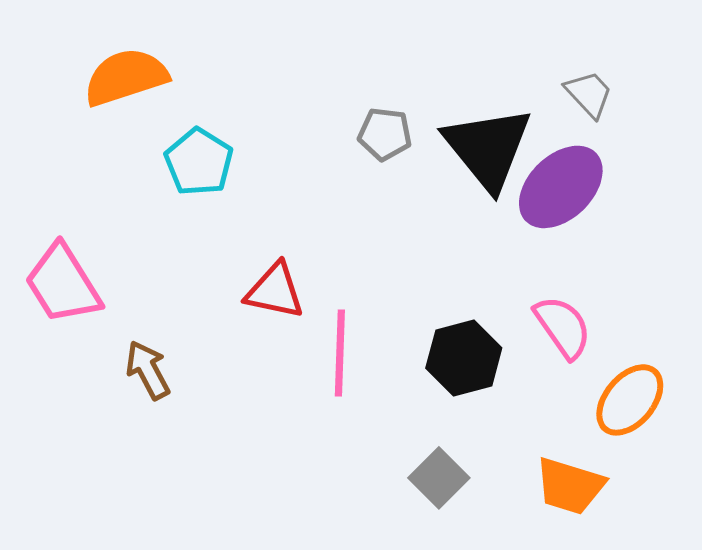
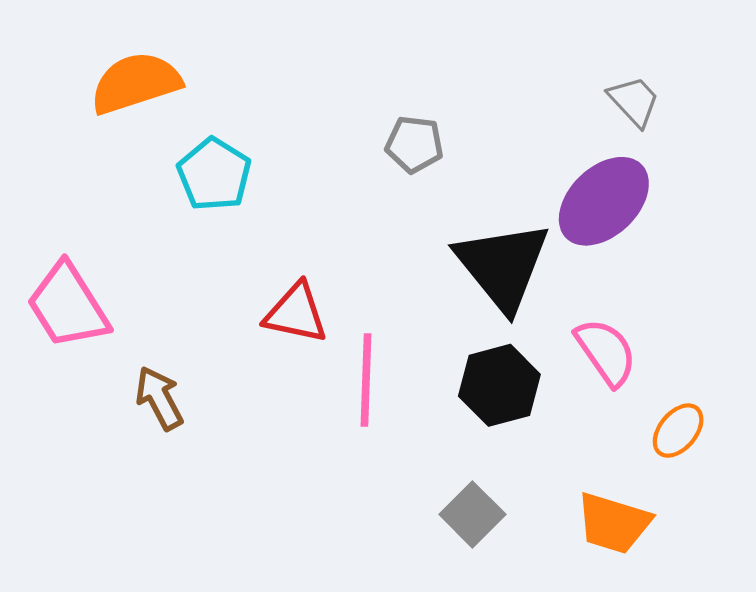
black triangle: (488, 148) -> (503, 266), moved
orange ellipse: (630, 400) -> (678, 431), size x0.7

